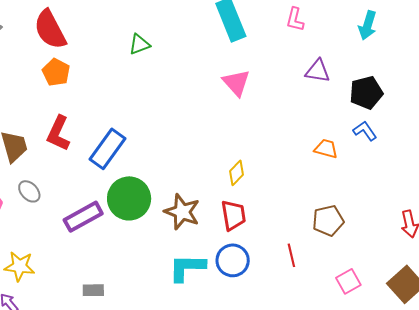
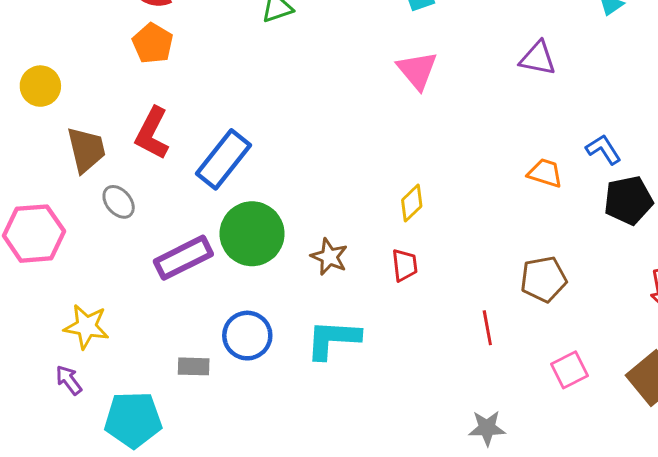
black pentagon: (366, 93) -> (628, 200), moved
gray ellipse: (29, 191) -> (119, 202), moved
brown star: (182, 212) -> (329, 257), size x0.7
red trapezoid: (233, 215) -> (405, 265), size x0.7
blue circle: (233, 260) -> (247, 336), moved

